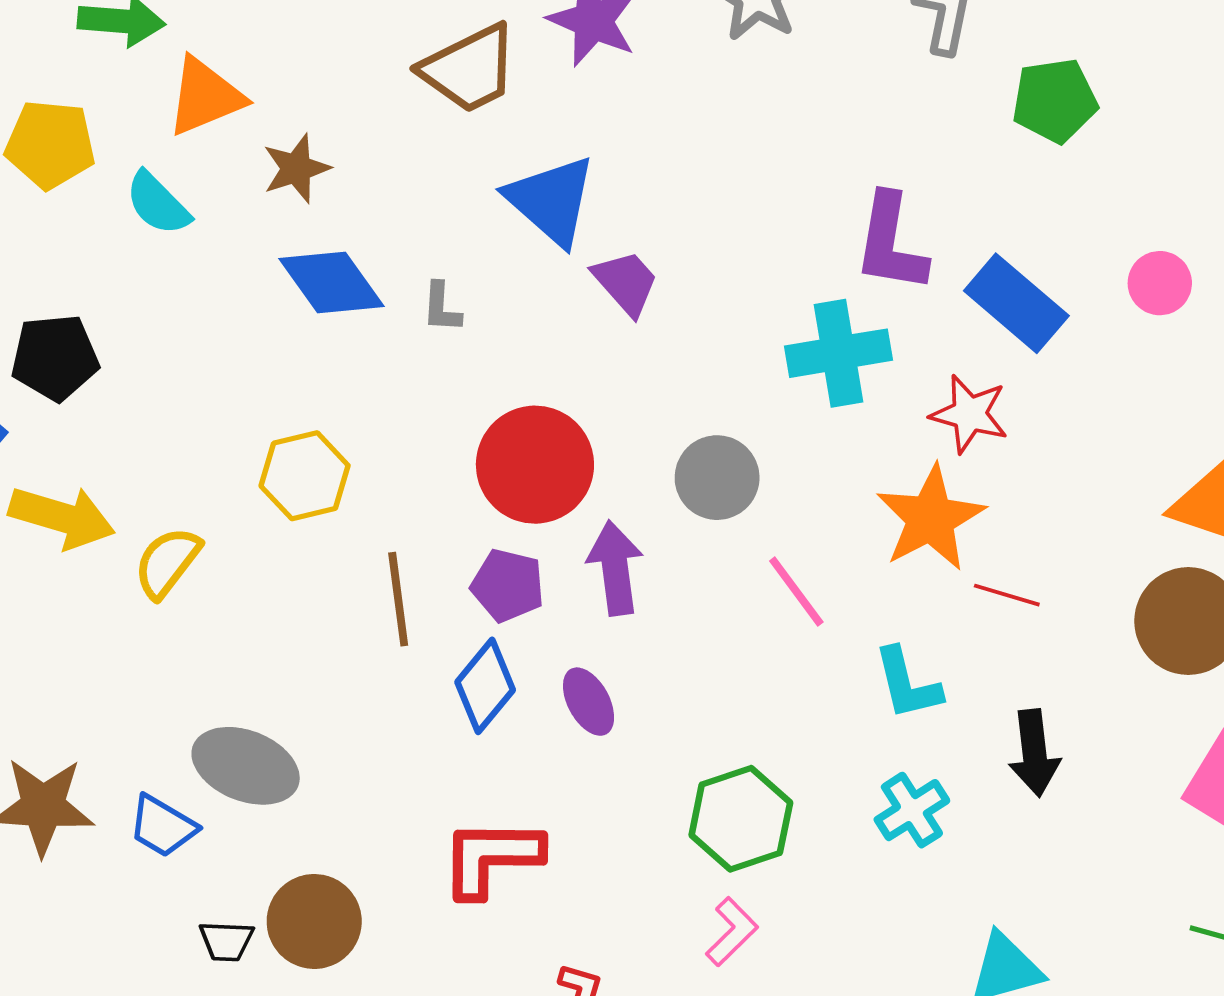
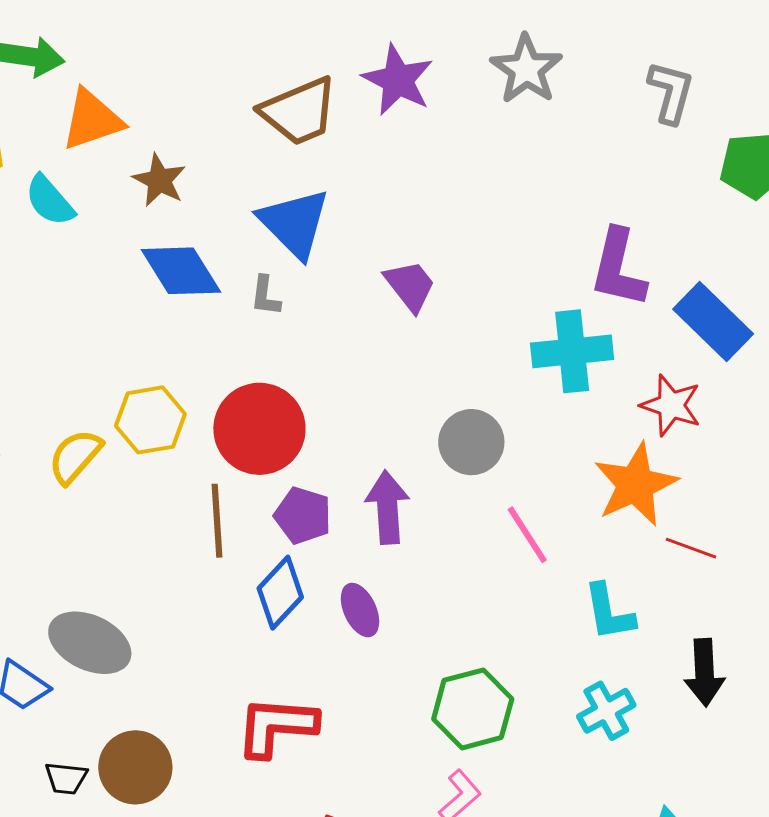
brown star: (296, 169) -> (159, 180), turned -30
blue triangle: (551, 200) -> (294, 223), moved
red circle: (535, 465) -> (259, 429), moved
yellow semicircle: (167, 562) -> (75, 456), moved

